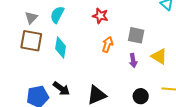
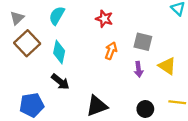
gray triangle: (31, 18) -> (17, 18), moved
brown square: (31, 41) -> (27, 43), turned 35
black arrow: (61, 89) -> (60, 82), moved

